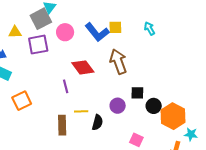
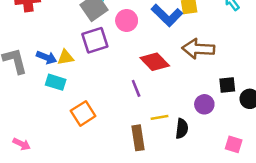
yellow triangle: (15, 32) -> (66, 57), moved
brown arrow: (118, 62) -> (198, 49), turned -60

